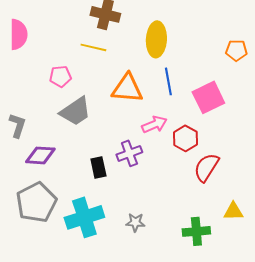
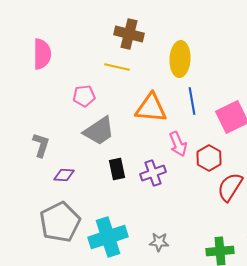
pink arrow: (154, 124) -> (178, 144), turned 90
purple diamond: (40, 155) -> (64, 175), size x0.7
black rectangle: (98, 167) -> (117, 169), moved

